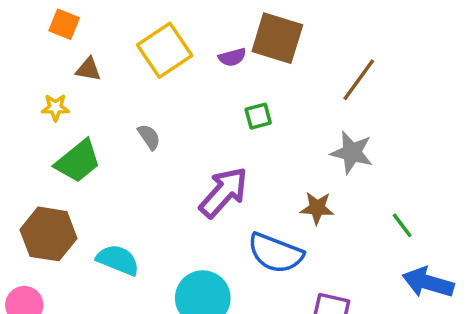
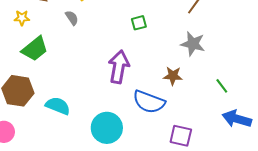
gray semicircle: (149, 137) -> (72, 18), moved
purple arrow: (224, 192) -> (119, 67), turned -32

